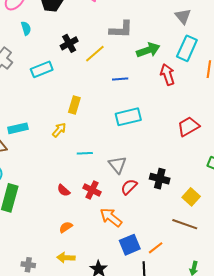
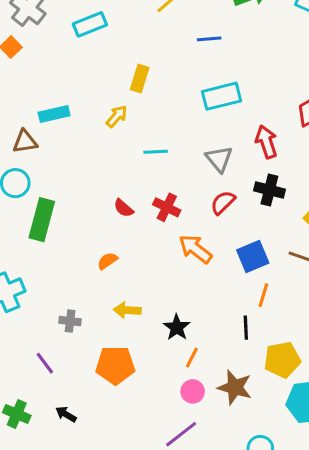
red arrow: (167, 75) -> (266, 142), moved
gray triangle: (117, 165) -> (219, 159), moved
orange semicircle: (66, 227) -> (107, 261), moved
blue square: (130, 245) -> (253, 256), moved
orange line: (156, 248) -> (263, 295), turned -35

